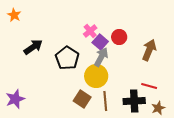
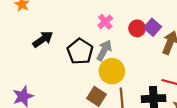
purple square: (100, 42) -> (152, 27), moved
gray arrow: (101, 57) -> (104, 50), moved

